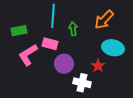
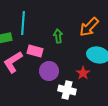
cyan line: (53, 16) -> (23, 23), moved

